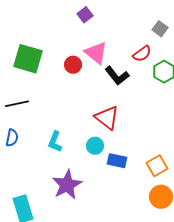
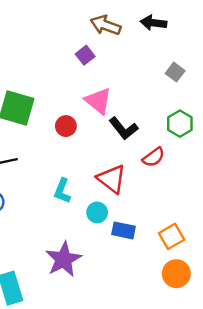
red semicircle: (142, 54) -> (154, 157), moved
red circle: (73, 65) -> (66, 126), moved
cyan L-shape: (55, 142) -> (62, 191), moved

